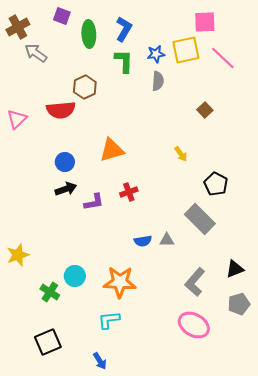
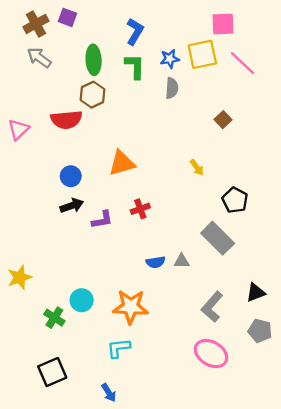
brown cross: (18, 27) -> (36, 24), moved
green ellipse: (89, 34) -> (94, 60), moved
gray pentagon: (239, 304) -> (260, 331), turned 30

